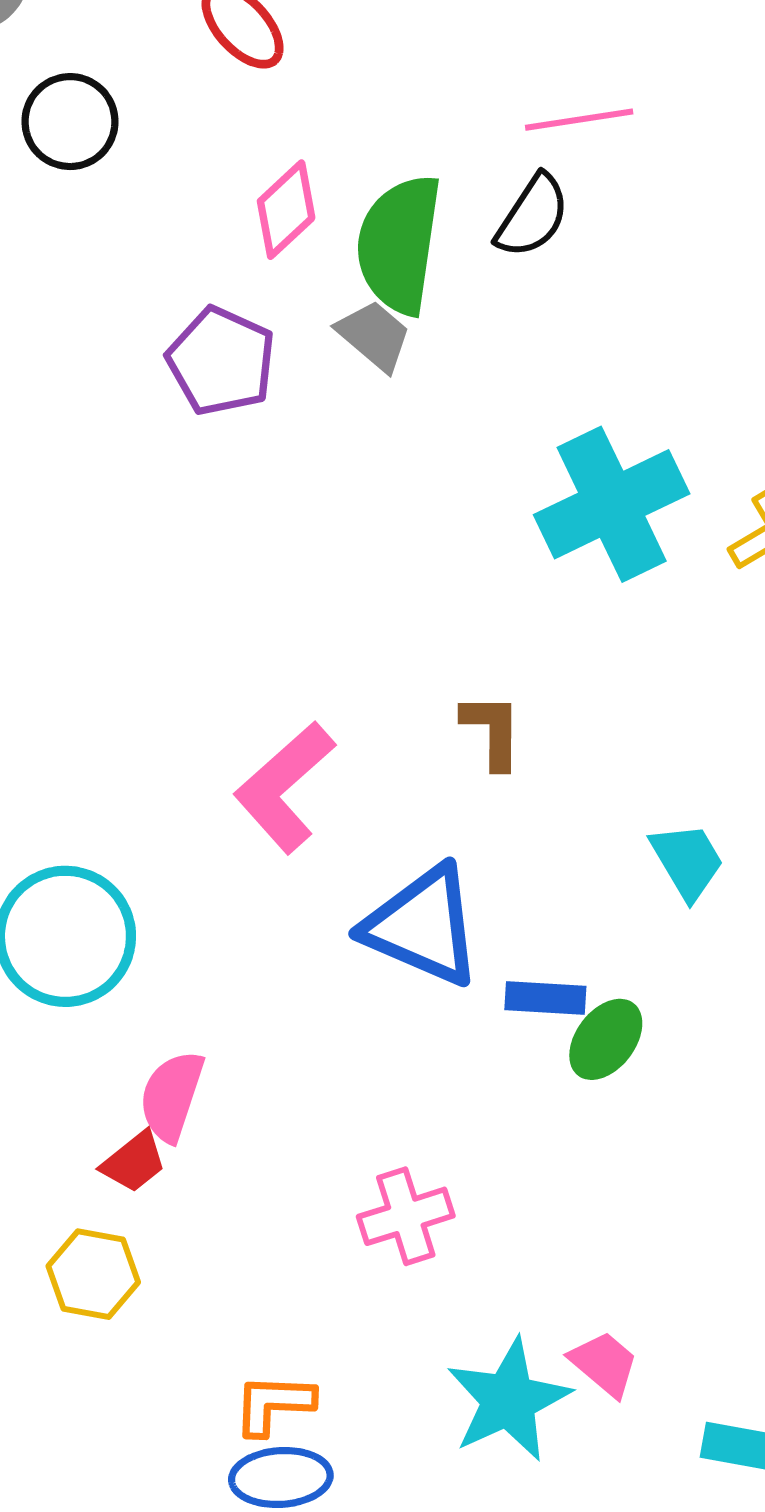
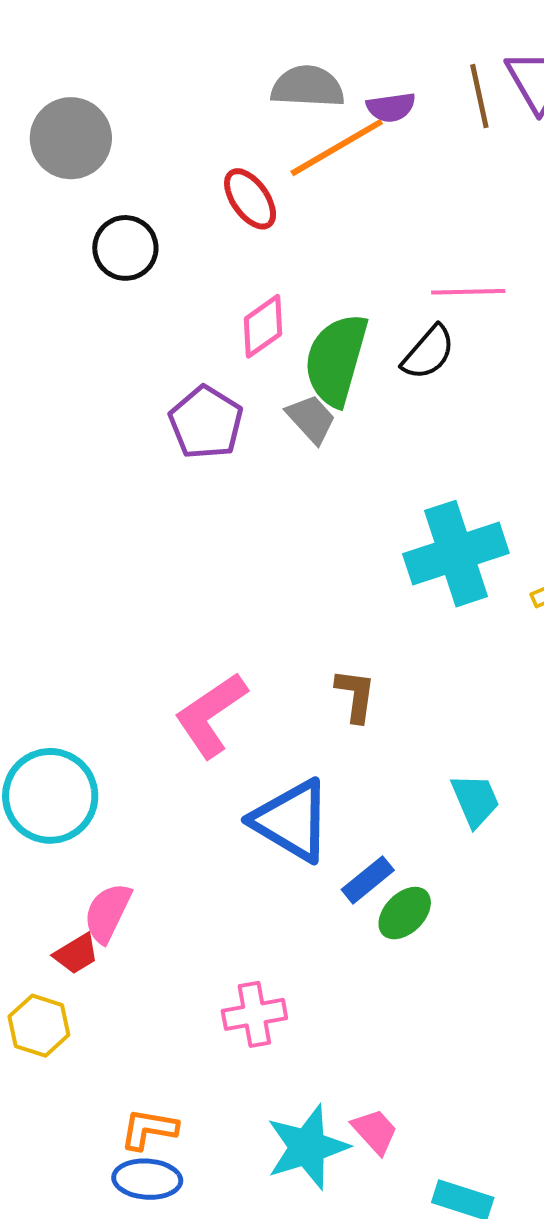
blue rectangle: (545, 998) -> (368, 880), turned -50

